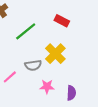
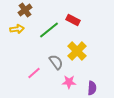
red rectangle: (62, 21) -> (73, 20), moved
gray semicircle: (33, 65) -> (56, 62), turned -119

